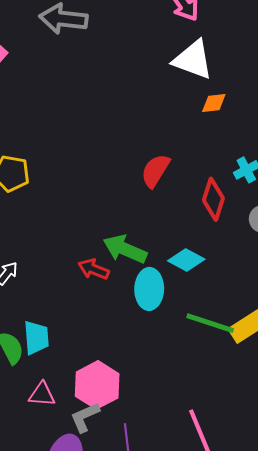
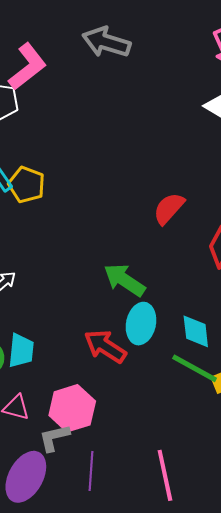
cyan diamond: (186, 260) -> (196, 331), moved, turned 45
red arrow: (94, 269) -> (105, 346), moved, size x1.4

